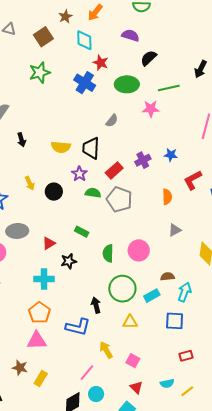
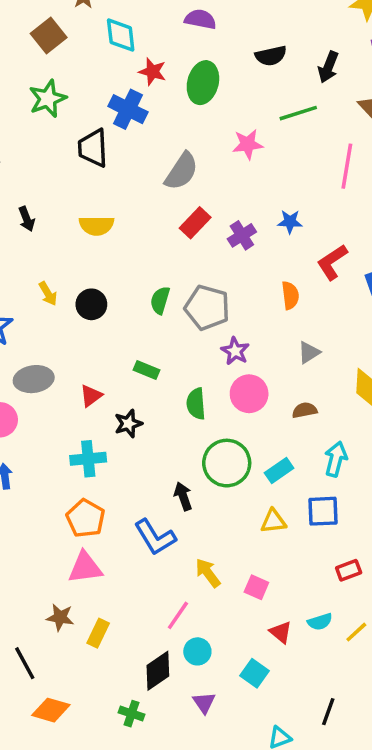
black semicircle: (149, 58) -> (271, 56), moved, turned -144
green ellipse: (127, 84) -> (203, 83), moved, turned -70
green line: (169, 88) -> (298, 113), moved
gray semicircle: (112, 121) -> (181, 171), size x1.6
black trapezoid: (91, 148) -> (93, 148), moved
red rectangle: (114, 170) -> (195, 223), moved
purple star: (79, 174) -> (235, 351), moved
green semicircle: (93, 193) -> (160, 300), turned -77
brown semicircle: (167, 277) -> (305, 410), moved
yellow triangle: (130, 322) -> (273, 521), moved
blue L-shape: (78, 327) -> (155, 537), turned 50
red triangle: (136, 387) -> (281, 632), moved

